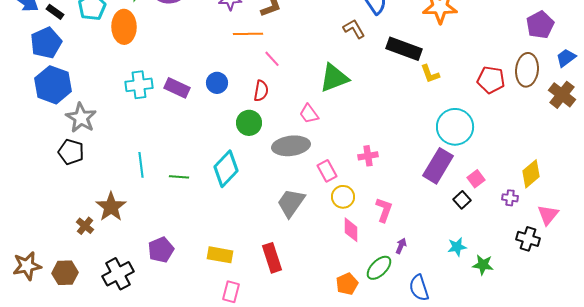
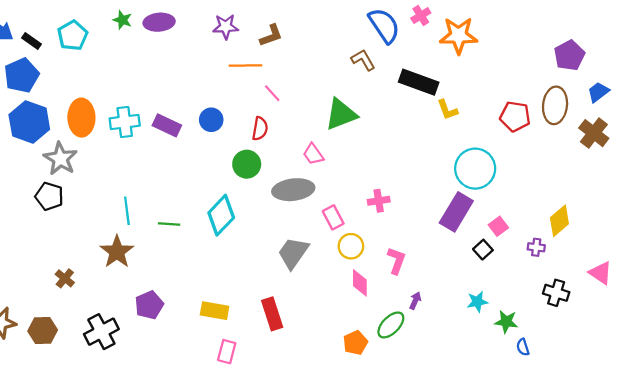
orange ellipse: (124, 27) -> (81, 118), moved
brown star: (111, 207) -> (117, 252), moved
pink triangle: (548, 215) -> (600, 273), moved, turned -35
blue semicircle: (419, 288) -> (523, 347), moved, size x0.6

